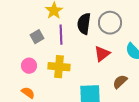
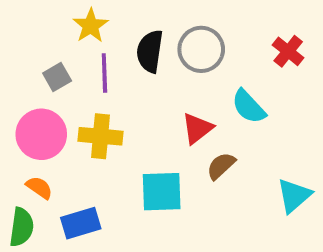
red triangle: (102, 54) -> (197, 128), moved
pink circle: (29, 66) -> (41, 134), size x1.6

